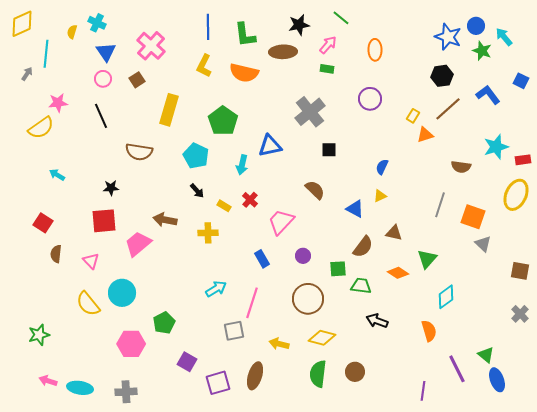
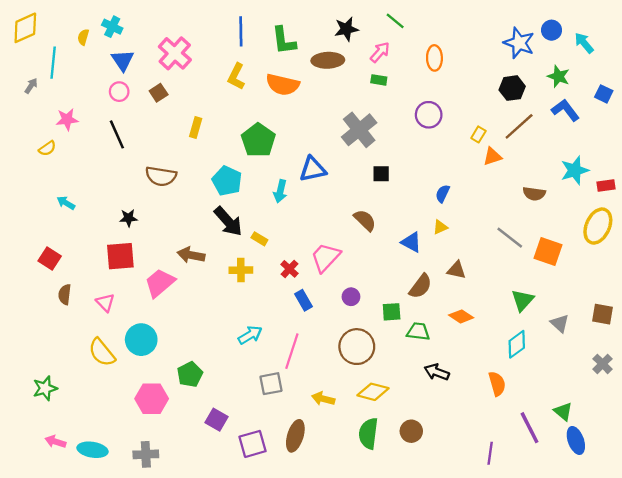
green star: (482, 51) -> (558, 77), moved
yellow rectangle: (169, 110) -> (196, 128), size x0.6
yellow semicircle: (41, 128) -> (47, 148), size x0.6
black arrow: (197, 191) -> (228, 221), size x1.8
red cross: (250, 200) -> (290, 269), moved
gray line: (440, 205) -> (510, 238), turned -70
gray triangle: (483, 244) -> (560, 323), moved
green triangle: (427, 259) -> (523, 300), moved

